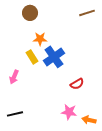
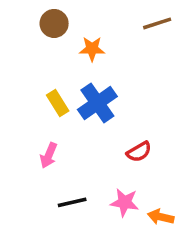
orange star: (40, 39) -> (92, 49), moved
pink arrow: (14, 77) -> (49, 155), moved
black line: (15, 114) -> (72, 202), moved

